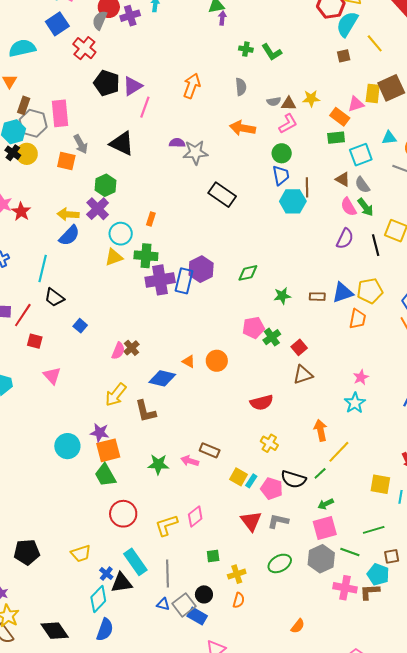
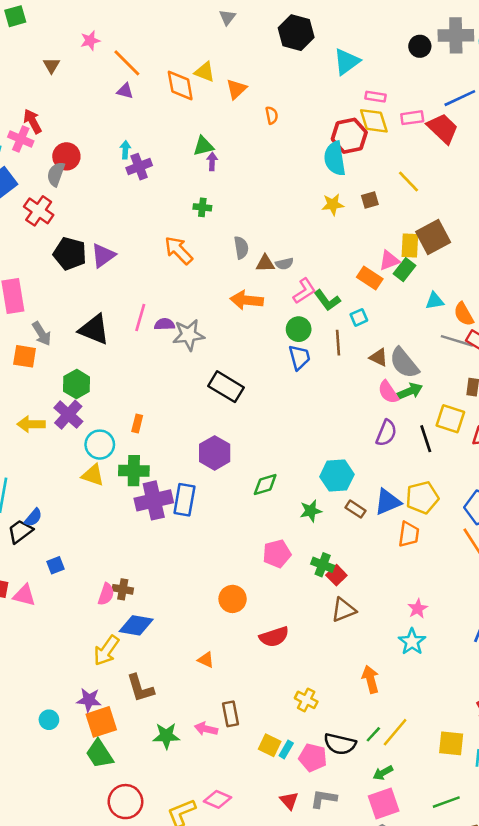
purple cross: (130, 16) -> (139, 167), moved
cyan semicircle: (347, 24) -> (335, 159), moved, turned -36
green cross: (246, 49) -> (202, 207), moved
green L-shape: (272, 52) -> (327, 300), moved
orange arrow: (192, 86) -> (179, 250), turned -60
yellow star: (311, 98) -> (333, 204), moved
brown triangle: (289, 104) -> (265, 263), moved
pink line: (145, 107) -> (140, 317), moved
green rectangle: (336, 138) -> (404, 270), moved, turned -42
cyan square: (361, 155) -> (359, 317), moved, size x0.6
gray semicircle: (362, 185) -> (404, 363), size x1.5
brown line: (307, 187) -> (338, 343), moved
cyan hexagon: (293, 201) -> (337, 476), moved
green arrow: (366, 207) -> (410, 391), turned -72
blue semicircle: (69, 236) -> (33, 518), moved, size x0.7
yellow triangle: (114, 257) -> (93, 475), turned 42
purple hexagon: (201, 269) -> (215, 453), moved
brown rectangle: (317, 297) -> (356, 509), turned 35
black trapezoid: (54, 298) -> (20, 531), turned 110
blue square: (80, 326) -> (55, 565), turned 32
green cross: (272, 337) -> (323, 565), moved, turned -30
brown cross: (132, 348) -> (123, 589), turned -35
orange triangle: (189, 361) -> (206, 660), moved
pink triangle: (52, 376) -> (24, 595), moved, turned -30
blue diamond: (162, 378) -> (136, 625), moved
red semicircle: (262, 402) -> (274, 637), moved
brown L-shape: (145, 411) -> (140, 688), moved
cyan circle: (67, 446) -> (49, 720), size x0.6
brown rectangle: (210, 450) -> (231, 714), turned 60
yellow line: (339, 452) -> (395, 732), moved
pink diamond: (195, 517) -> (218, 799), turned 65
red triangle: (251, 521) -> (289, 801), size x0.7

